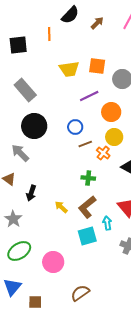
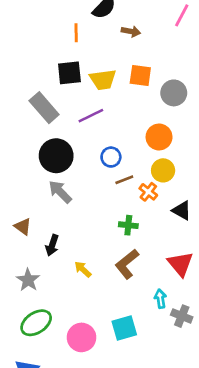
brown arrow: (97, 23) -> (131, 31), moved, turned 56
black square: (18, 45) -> (69, 73), moved
purple line: (89, 96) -> (91, 116), moved
gray arrow: (20, 153) -> (60, 192), moved
yellow arrow: (61, 207) -> (83, 269), moved
cyan arrow: (107, 223) -> (160, 299), moved
cyan square: (87, 236) -> (124, 328), moved

